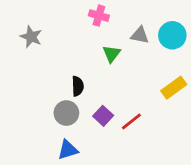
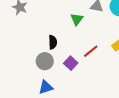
red line: (131, 121) -> (91, 51), moved

